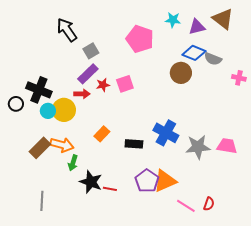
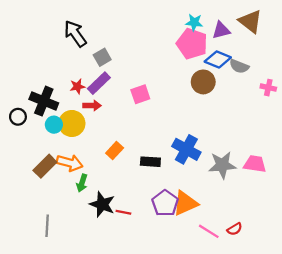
pink pentagon: (140, 39) -> (192, 44), moved
red star: (103, 85) -> (77, 86), moved
red semicircle: (209, 204) -> (235, 229), turned 40

